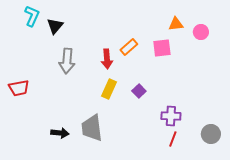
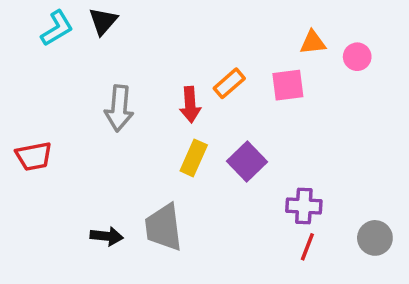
cyan L-shape: (32, 16) -> (57, 28), turned 35
black triangle: (55, 26) -> (103, 21), moved
purple square: (139, 91) -> (247, 162), size x1.5

